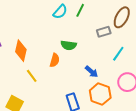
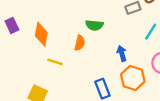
blue arrow: (92, 72) -> (122, 53), turned -144
yellow line: (32, 76) -> (55, 62), turned -32

